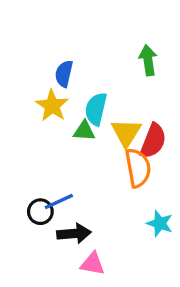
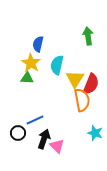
green triangle: (84, 131) -> (27, 78), moved
black circle: (40, 212) -> (18, 133), moved
black arrow: (74, 234) -> (44, 139), turned -66
pink triangle: (93, 264) -> (57, 146), moved, turned 35

